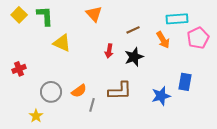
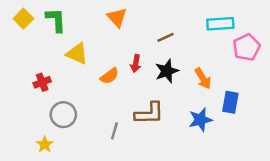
orange arrow: (163, 40) -> (203, 79), moved
red cross: (19, 69) -> (42, 82), moved
orange semicircle: (79, 91) -> (109, 76), moved

